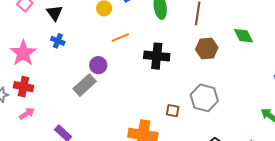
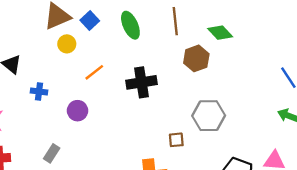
green diamond: (243, 36) -> (220, 33), moved
blue cross: (58, 41) -> (39, 92), moved
gray rectangle: (85, 85) -> (52, 153), moved, size x0.7

